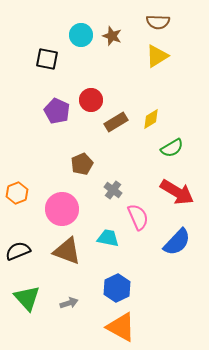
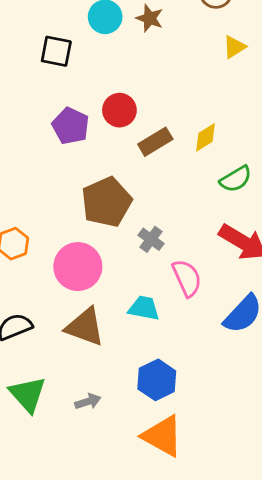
yellow triangle: (157, 56) -> (234, 47), moved, size x0.7
brown pentagon: (82, 164) -> (107, 202), size x1.6

